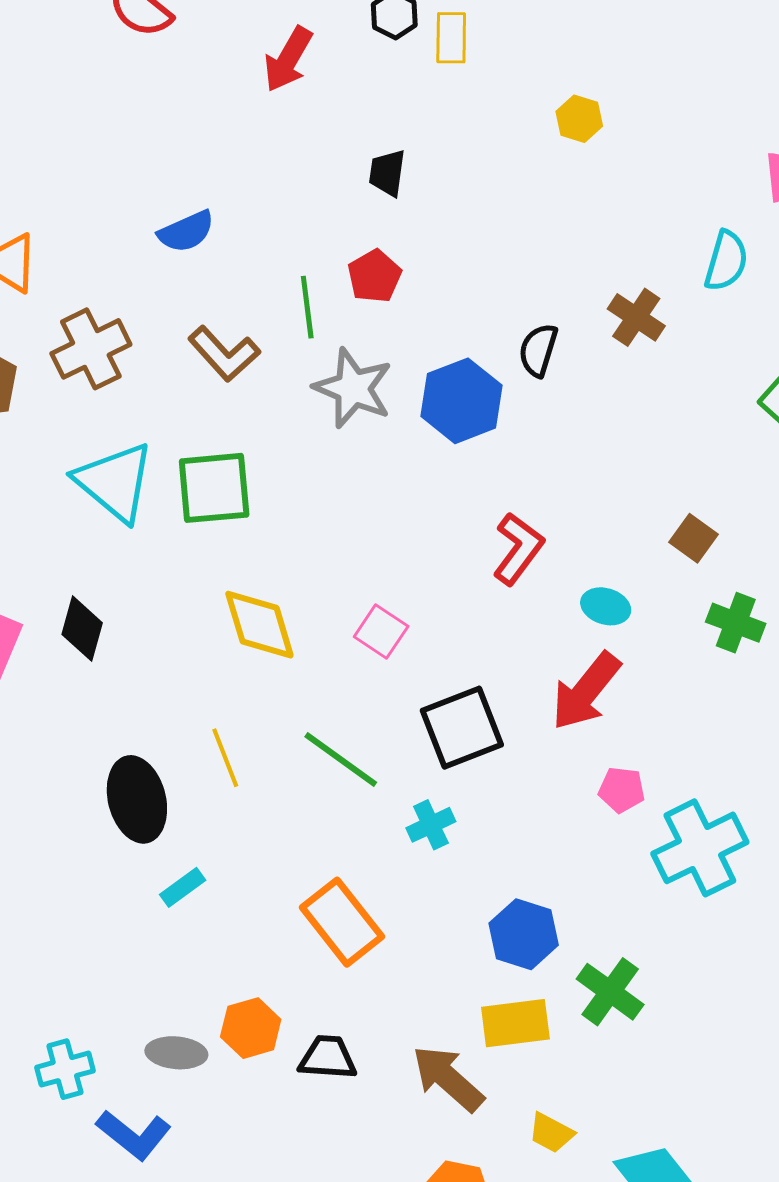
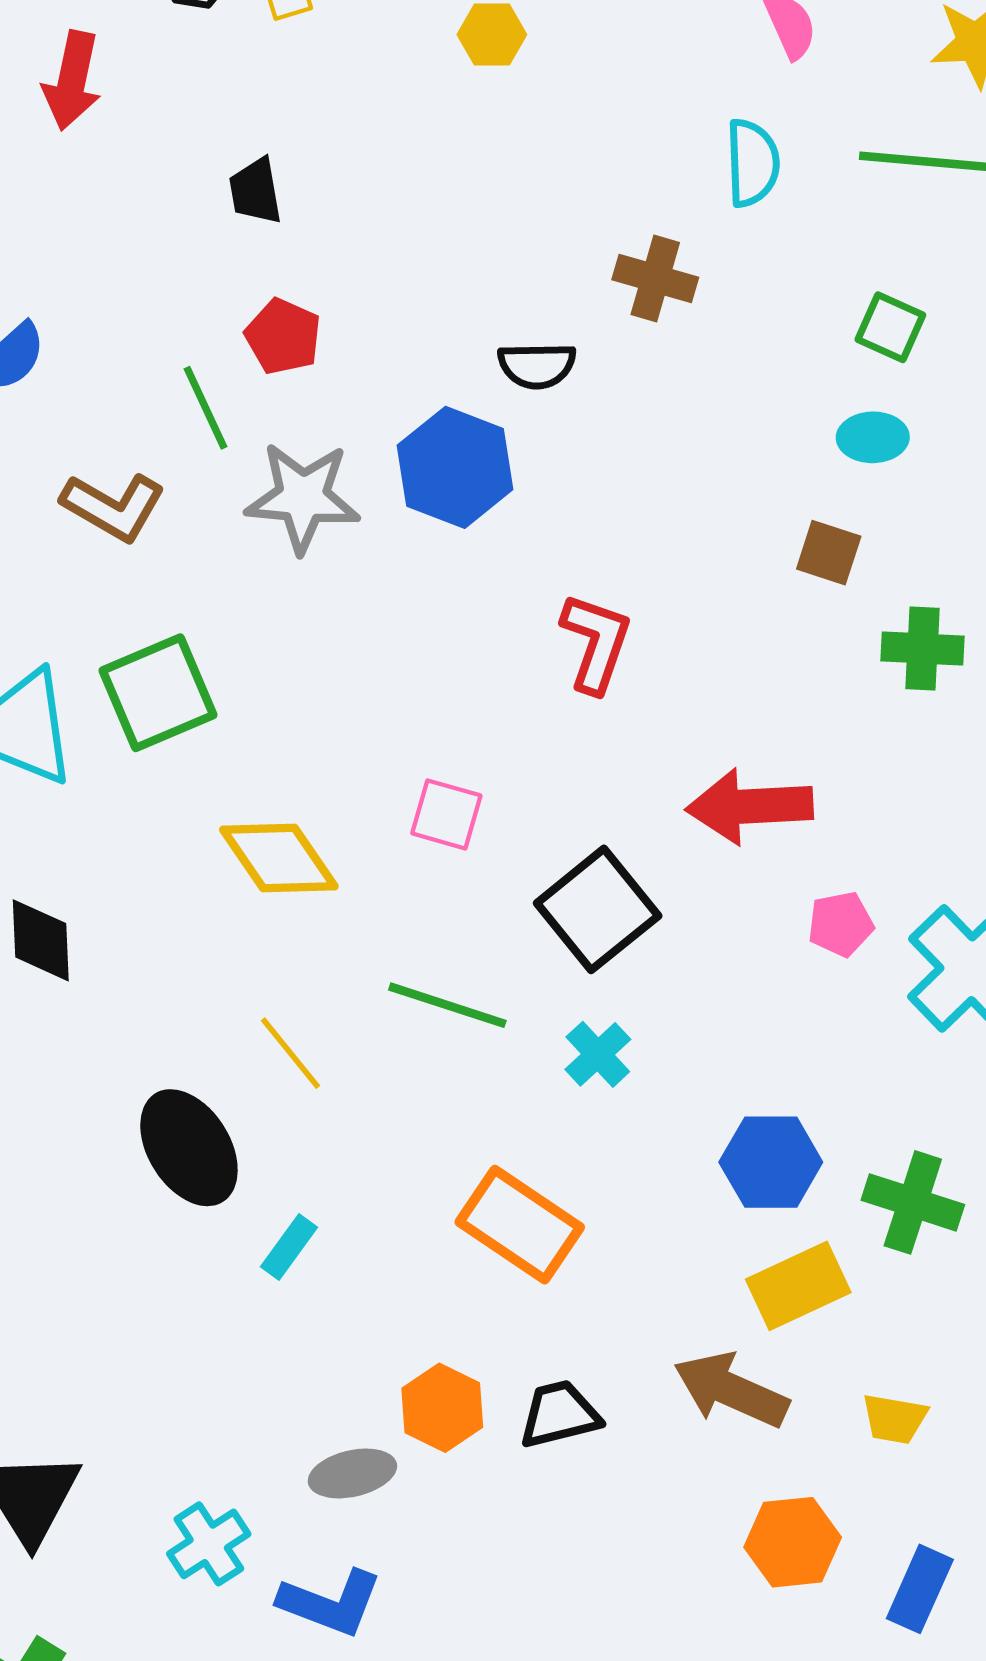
black semicircle: (538, 350) -> (537, 365), turned -90
cyan ellipse: (606, 606) -> (873, 437), moved
red arrow: (586, 691) -> (750, 806), turned 66

